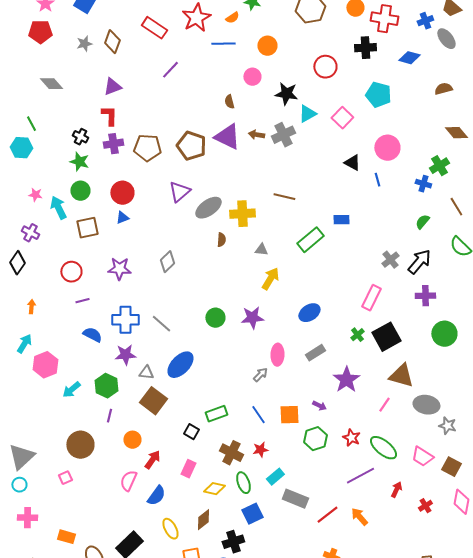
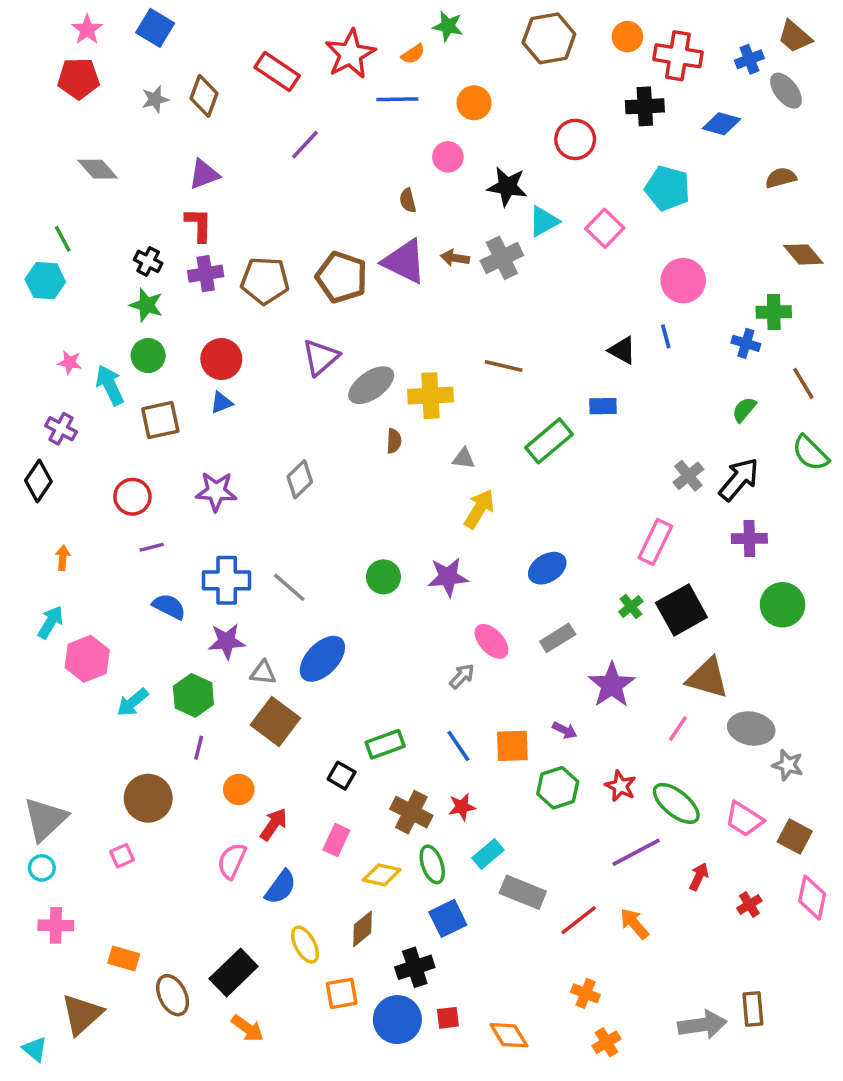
black triangle: (352, 163) -> (622, 350), moved
green cross: (439, 166) -> (774, 312), turned 30
pink ellipse: (277, 355) -> (491, 641), turned -45

